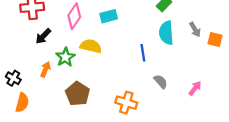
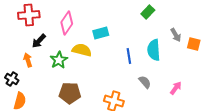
cyan rectangle: (109, 16) -> (101, 33), moved
cyan semicircle: (166, 33) -> (154, 50), moved
orange arrow: (45, 69) -> (28, 60), moved, turned -40
brown pentagon: (78, 94) -> (70, 93), turned -30

